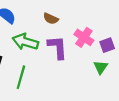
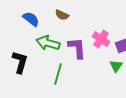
brown semicircle: (51, 19) -> (62, 15), moved
green line: (21, 77) -> (58, 74), moved

